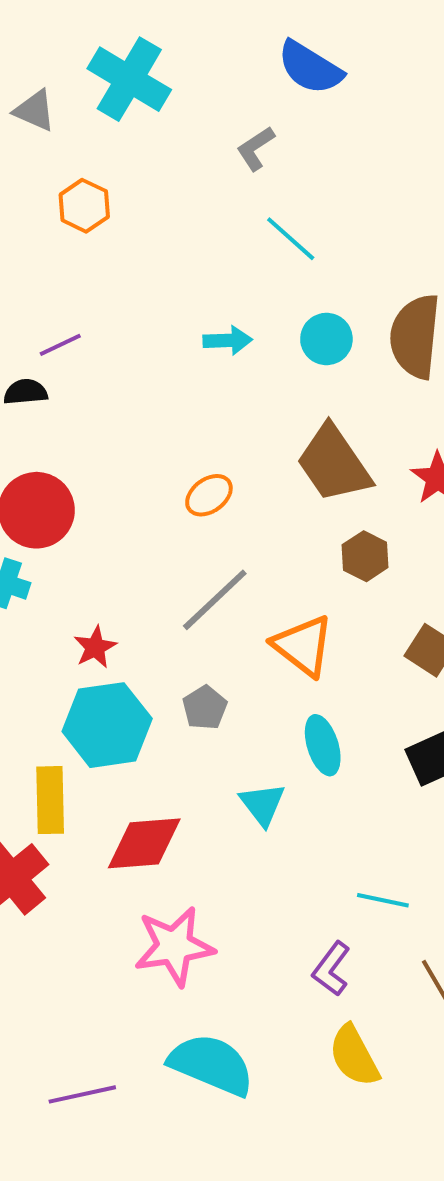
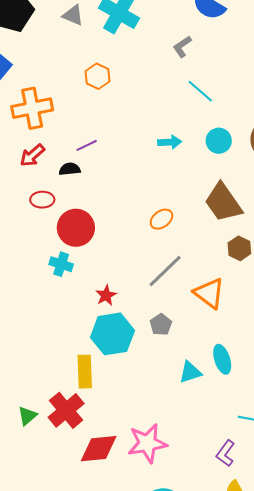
gray triangle: (35, 110) -> (73, 15), moved
cyan ellipse: (323, 745) -> (222, 359), moved
cyan triangle: (262, 804) -> (190, 372), turned 50
red diamond: (144, 843) -> (99, 449), moved

